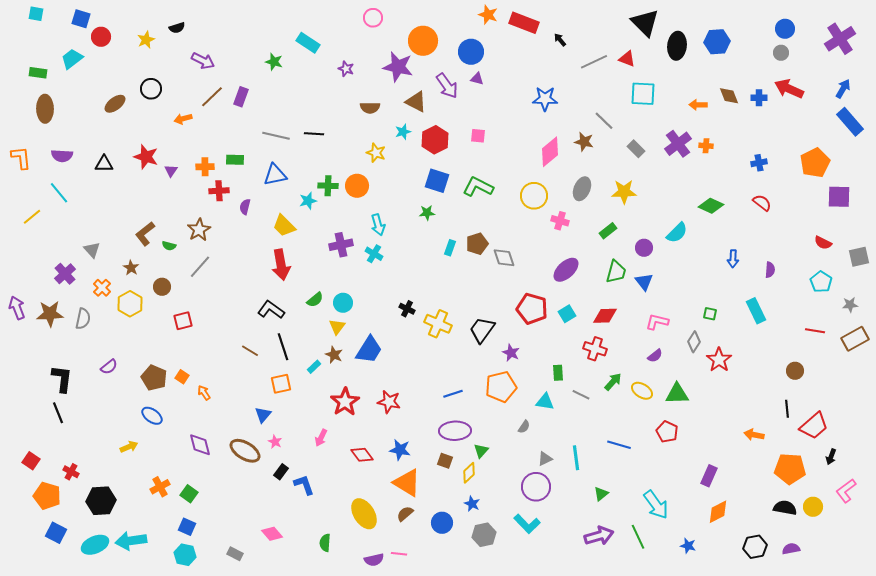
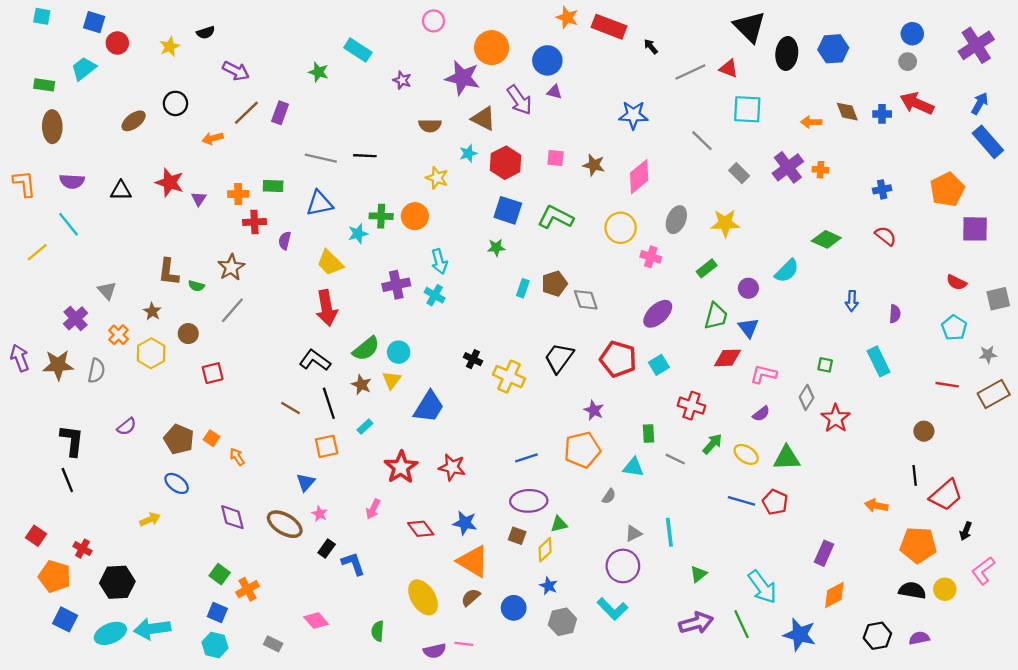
brown star: (584, 142) -> (594, 165), moved
brown L-shape: (145, 234) -> (168, 272), turned -45
green semicircle: (315, 300) -> (366, 349), size x1.4
red diamond: (605, 316) -> (727, 358), moved
black trapezoid: (482, 330) -> (559, 358), moved
brown star: (334, 355) -> (361, 385), moved
blue line: (619, 445) -> (741, 501), moved
green triangle: (481, 451) -> (559, 524), turned 35
orange cross: (160, 487) -> (248, 589), moved
blue star: (688, 546) -> (800, 635), size x1.8

